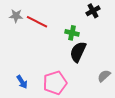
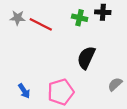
black cross: (93, 11) -> (103, 12), turned 32
green cross: (72, 33) -> (80, 18), moved

